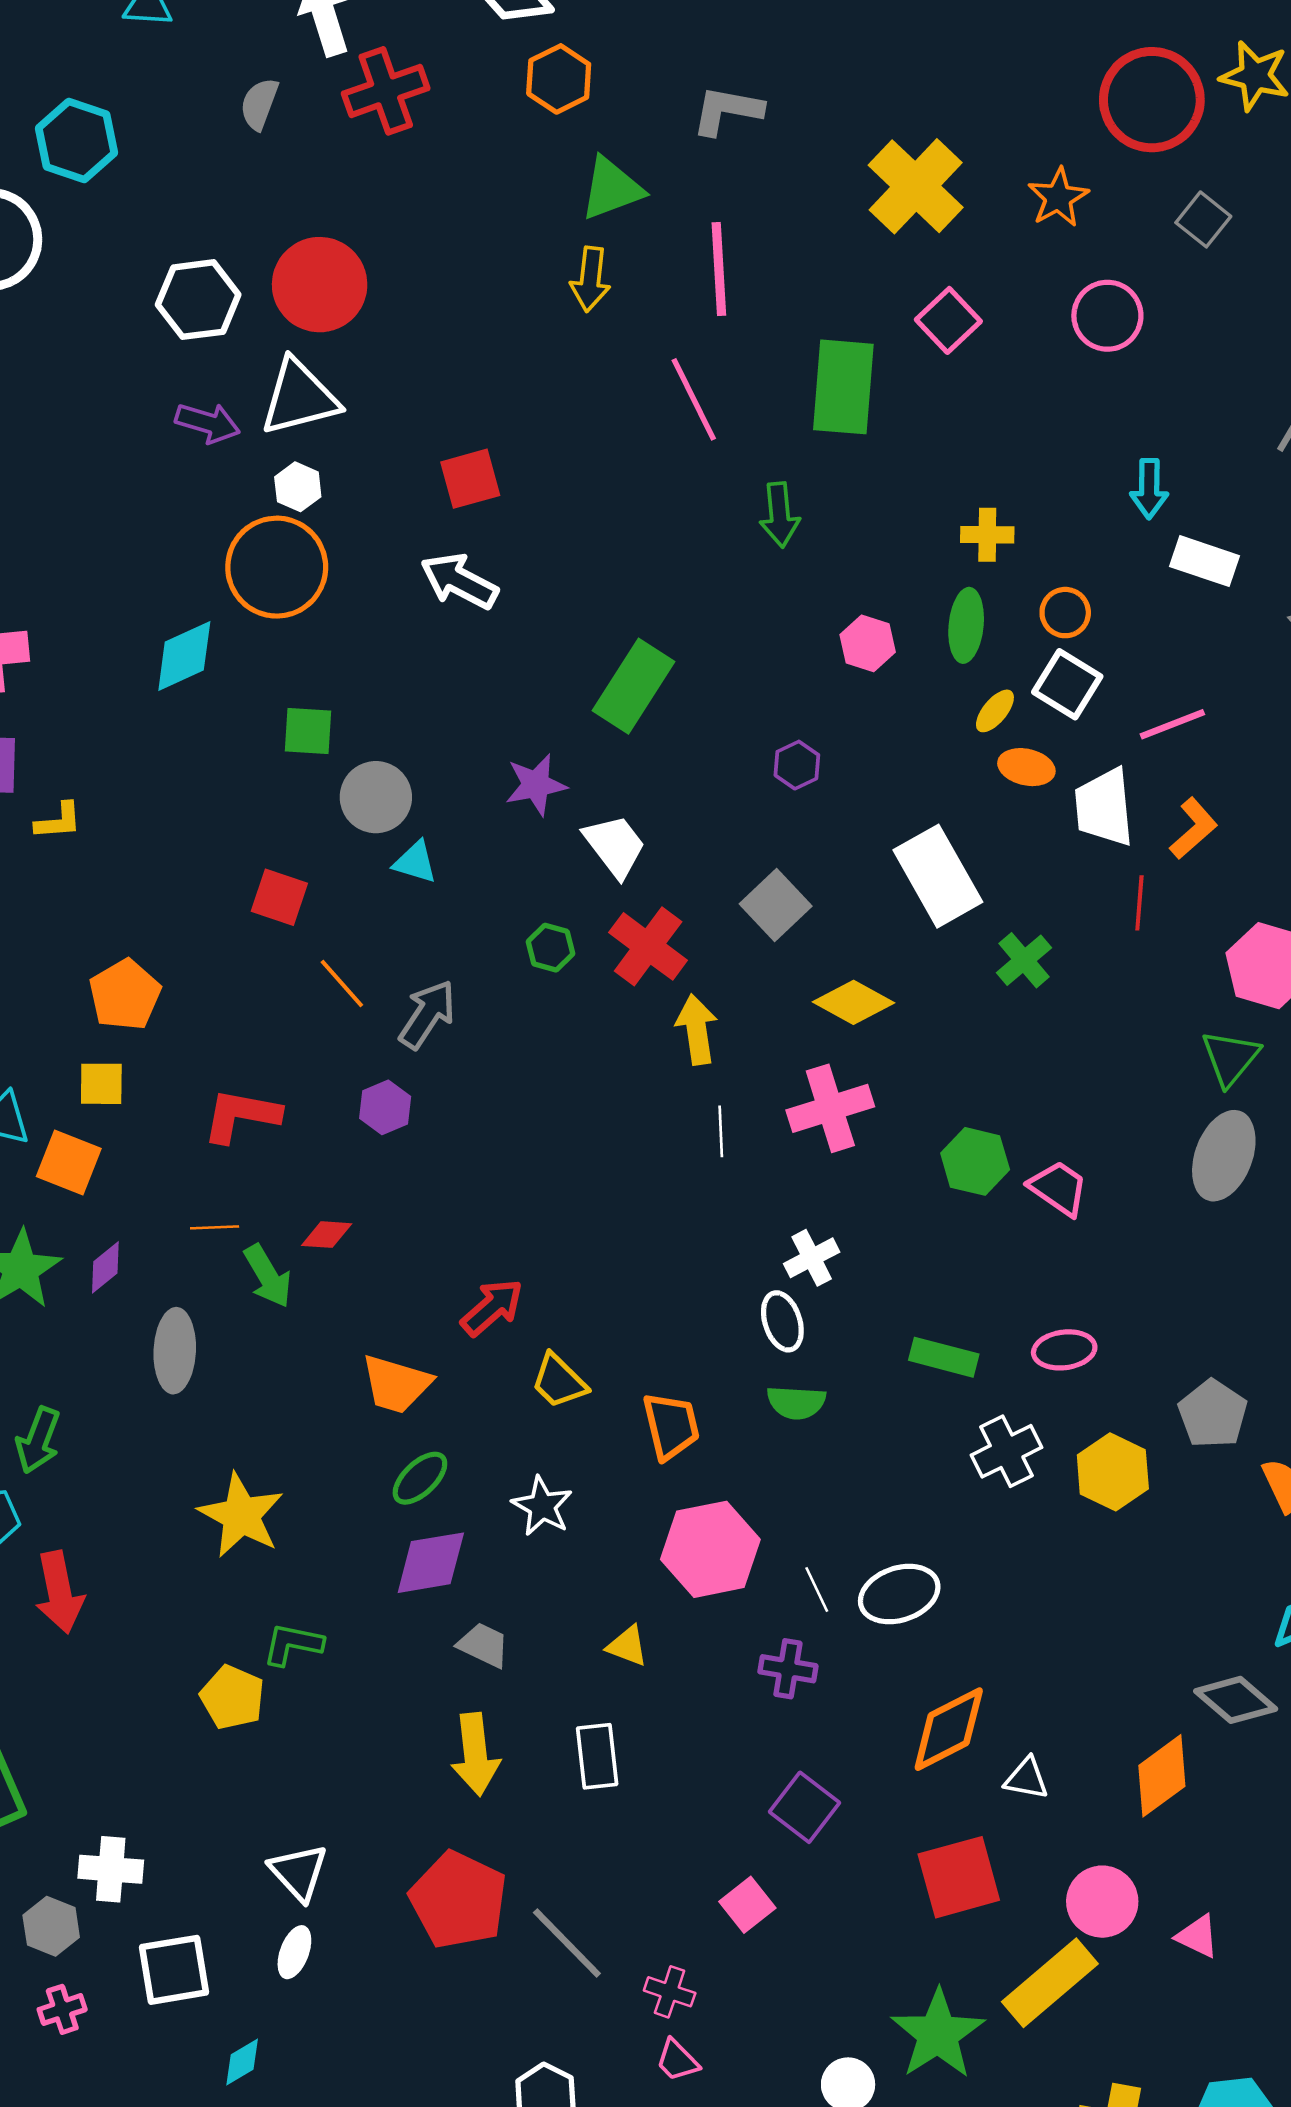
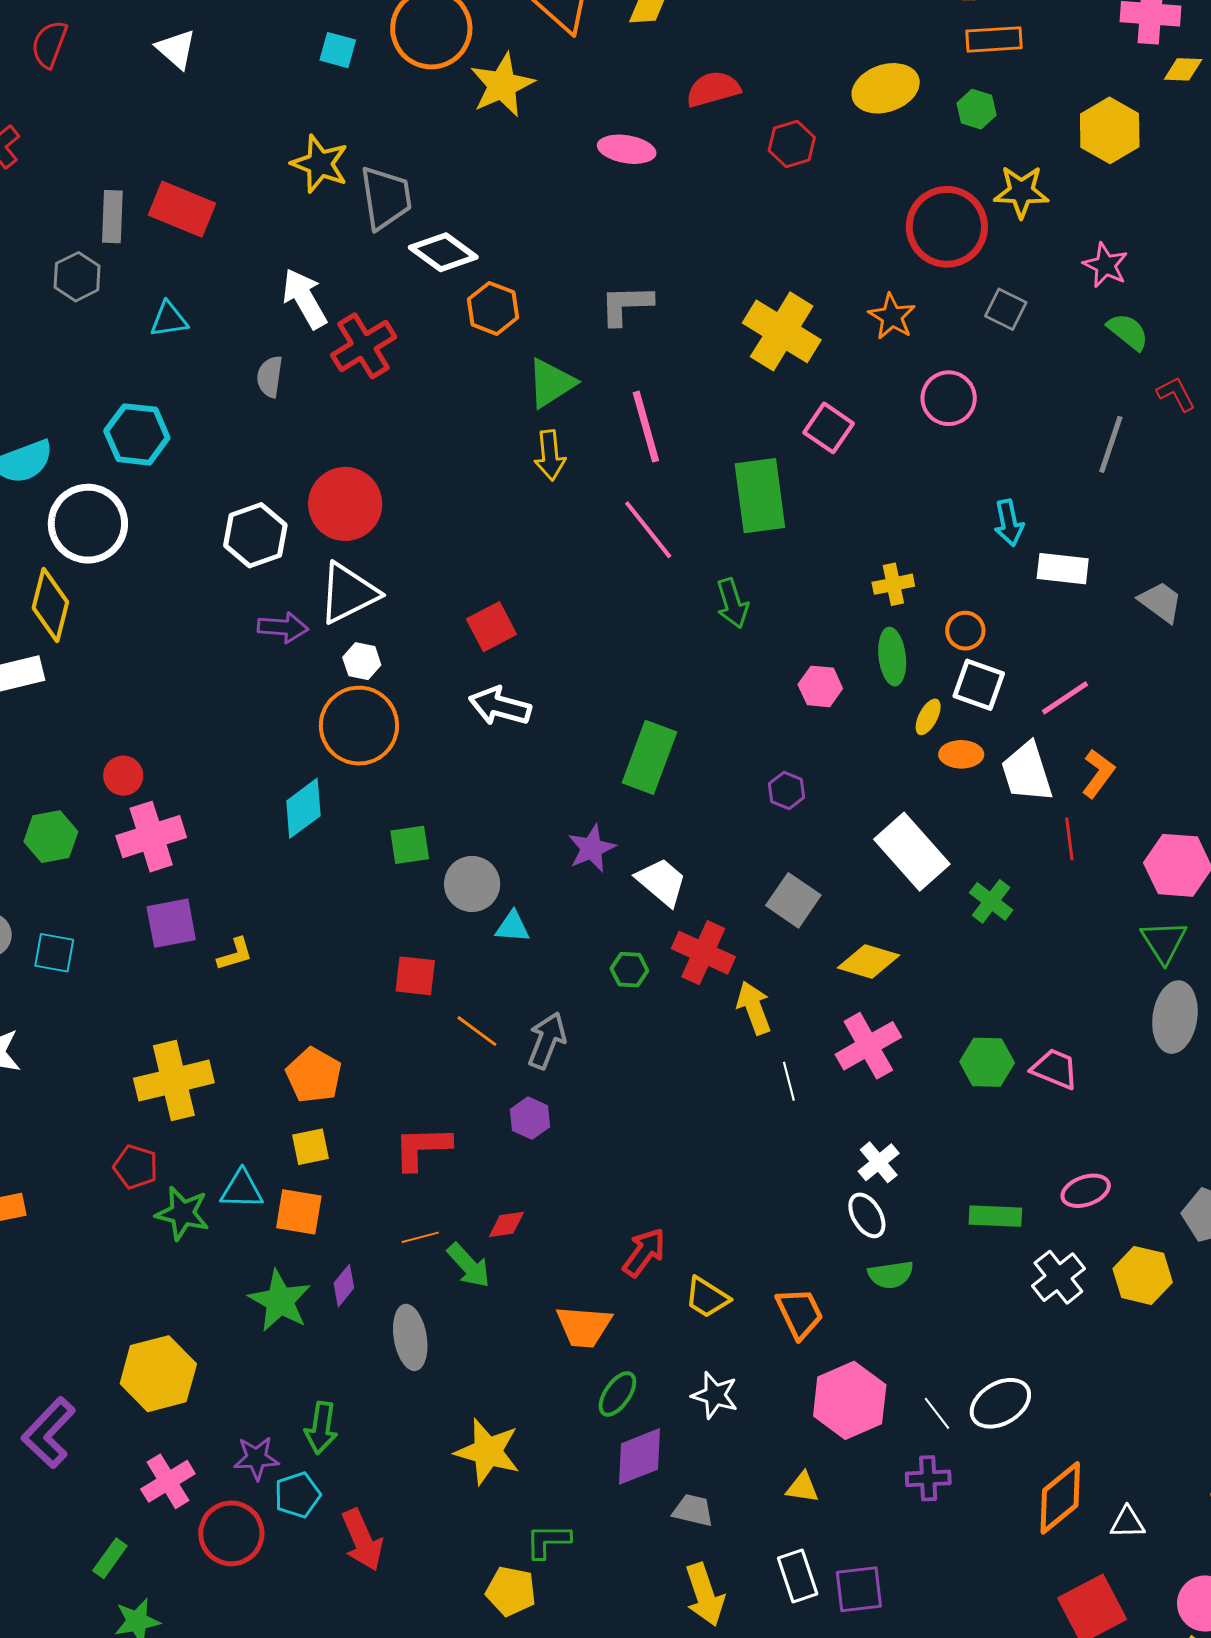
purple square: (805, 1807) -> (859, 1589), moved, turned -32

